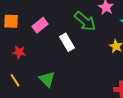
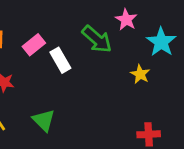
white rectangle: (67, 42) -> (60, 60), moved

